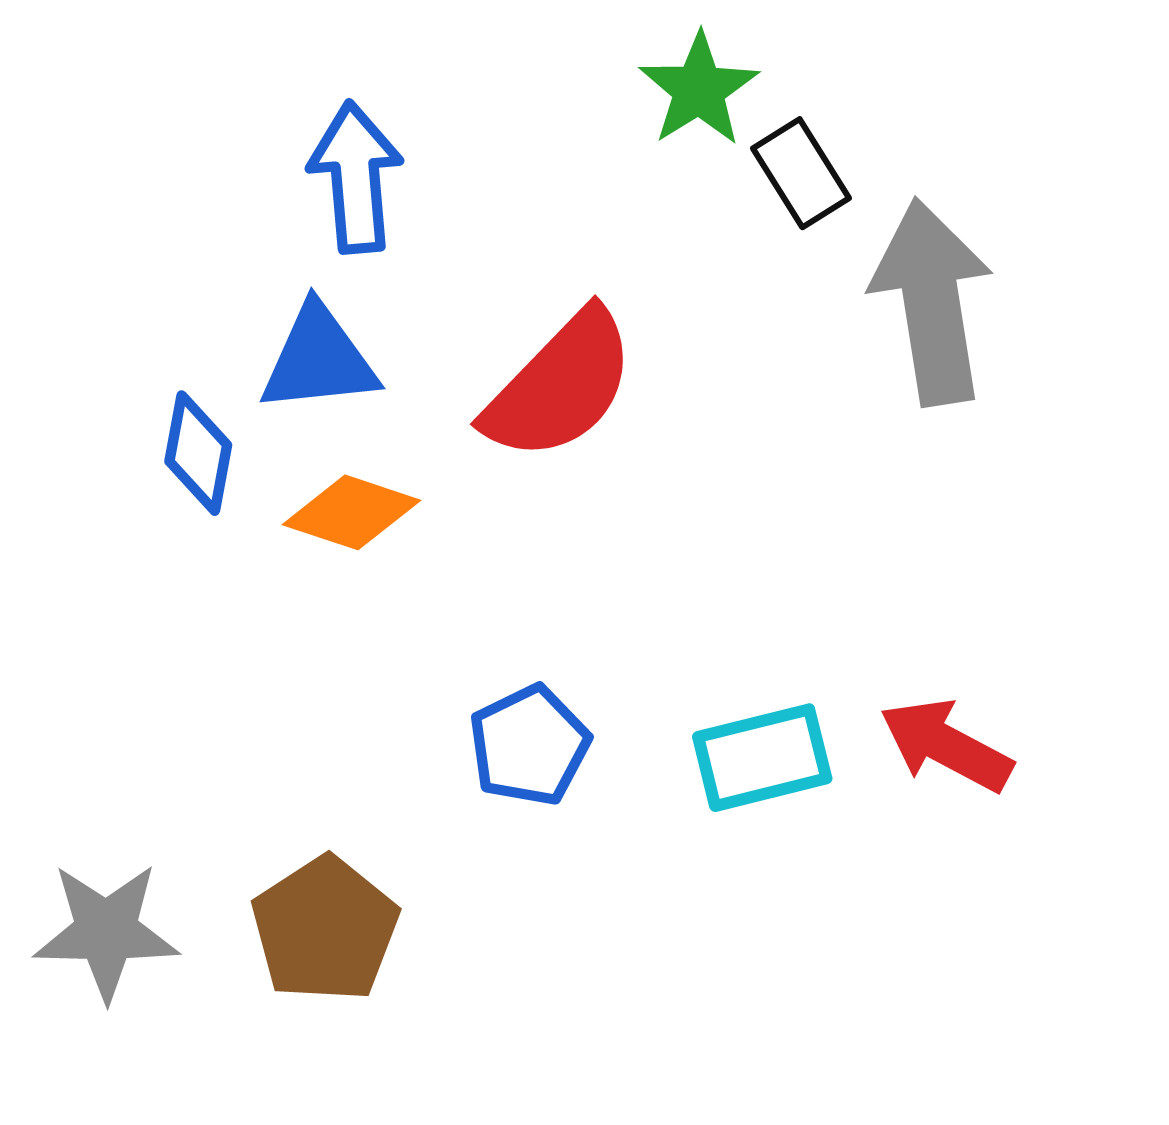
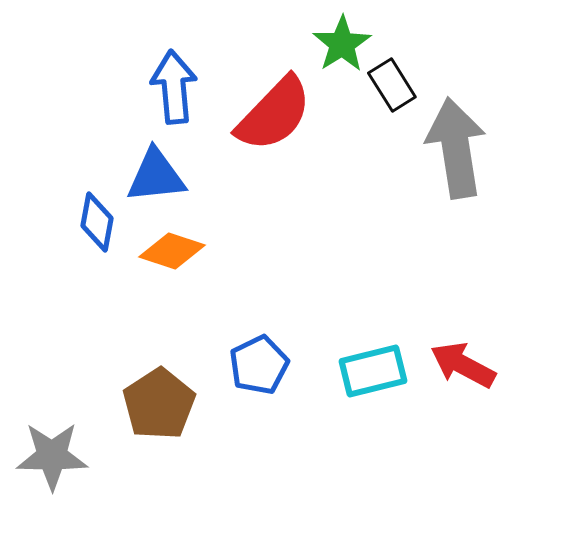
red semicircle: (560, 386) -> (274, 114), moved
brown pentagon: (325, 929) -> (159, 404), moved

